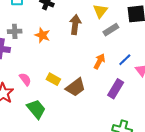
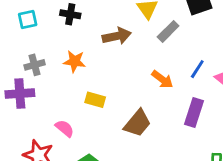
brown arrow: (75, 25) -> (117, 36), turned 84
orange arrow: (99, 61) -> (162, 79), turned 112
yellow rectangle: (53, 79) -> (95, 100), moved

